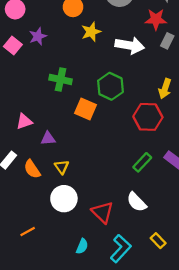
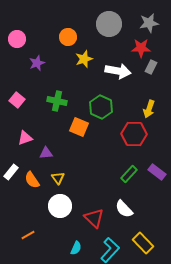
pink square: (13, 45) -> (17, 100), moved
yellow rectangle: (158, 241) -> (143, 243), size x1.5

